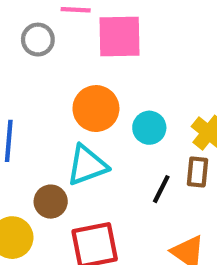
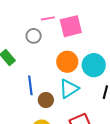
cyan circle: (149, 128) -> (94, 65), size x1.5
brown circle: (51, 202) -> (46, 100), moved

